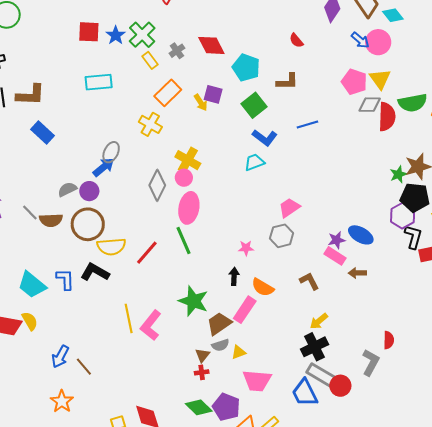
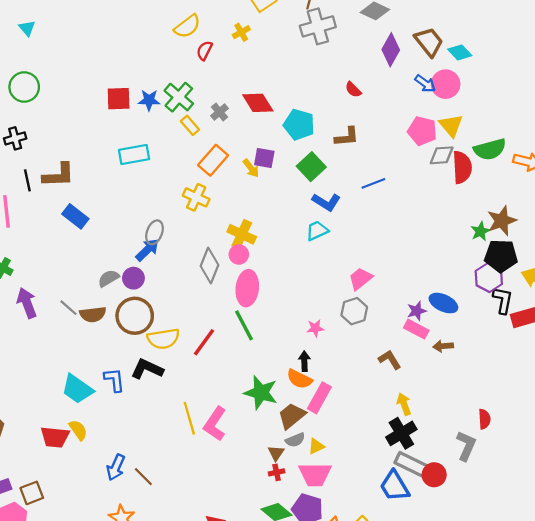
blue star: (116, 35) -> (149, 100), turned -30
orange semicircle: (263, 287) -> (299, 379), moved
yellow arrow: (319, 321) -> (404, 404), turned 114
pink trapezoid: (257, 381) -> (315, 475), moved

